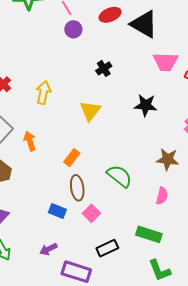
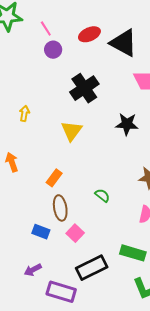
black cross: (104, 68) -> (84, 88), size x1.8
yellow arrow: (43, 92) -> (24, 113), size x0.7
green semicircle: (119, 176) -> (102, 195), size x0.6
black rectangle: (107, 248) -> (92, 268), size x1.4

